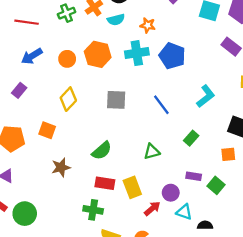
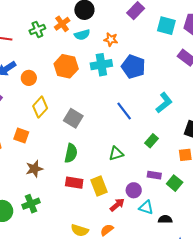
orange circle: (67, 59) -> (29, 78), moved
gray square: (116, 100) -> (73, 118), moved, turned 30
green semicircle: (102, 151) -> (71, 153), turned -36
green cross: (93, 210) -> (31, 204), moved, turned -30

